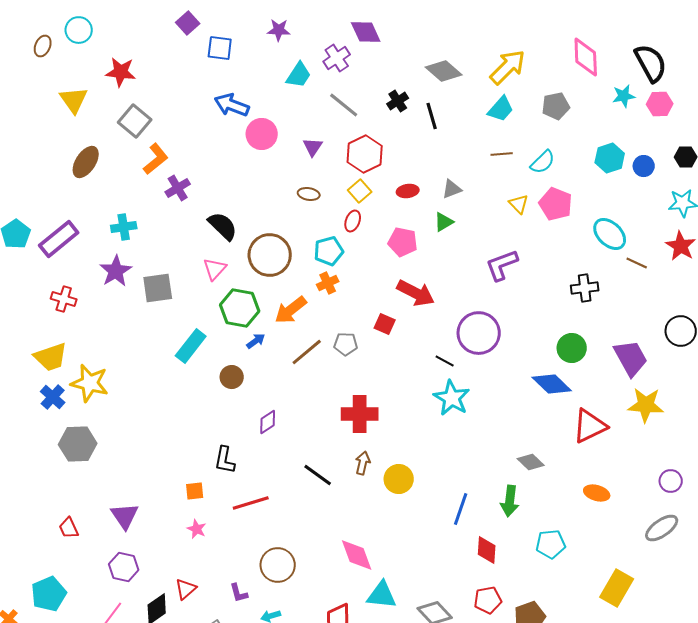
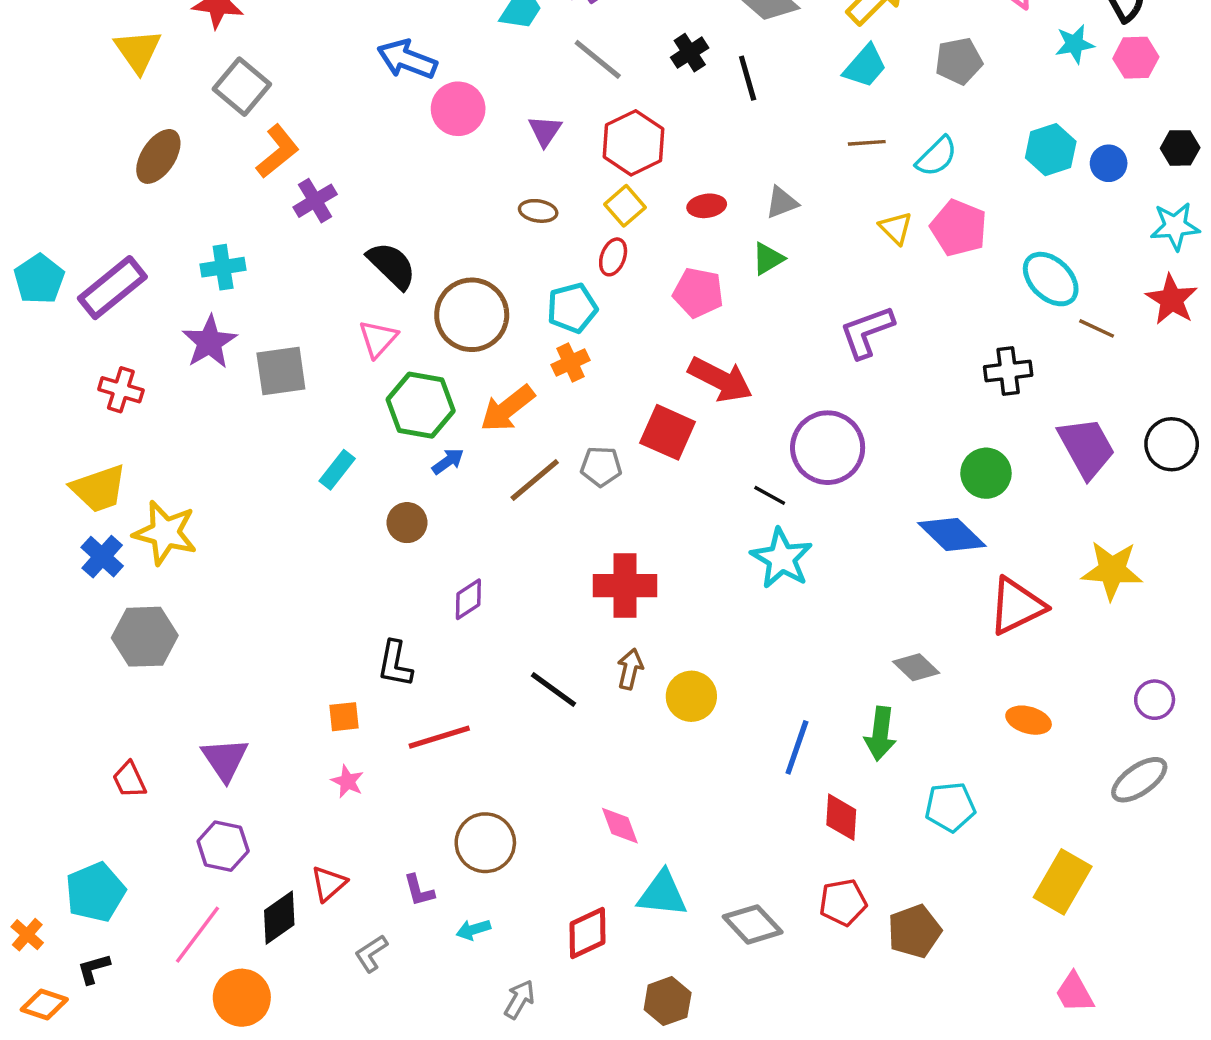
red square: (385, 324) -> (668, 432), size x1.5
cyan rectangle: (191, 346) -> (337, 470), size x0.7
purple trapezoid: (631, 358) -> (1086, 448), moved
pink diamond: (357, 555) -> (620, 826), size x0.7

